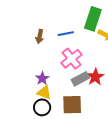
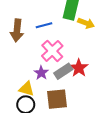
brown arrow: (40, 36) -> (17, 30), size x1.5
purple star: (42, 78) -> (41, 73), moved

